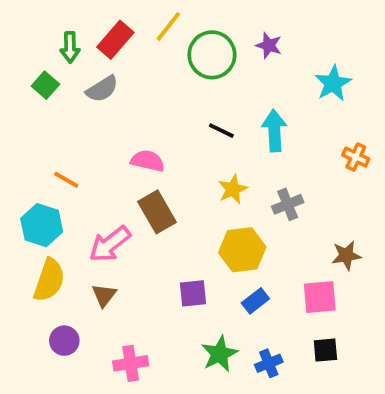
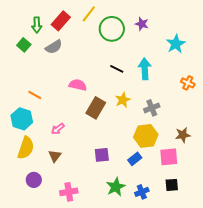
brown rectangle: (157, 212) -> (96, 108), moved, turned 60
pink arrow: (110, 244) -> (58, 129), size x0.6
yellow hexagon: (242, 250) -> (146, 136), moved

